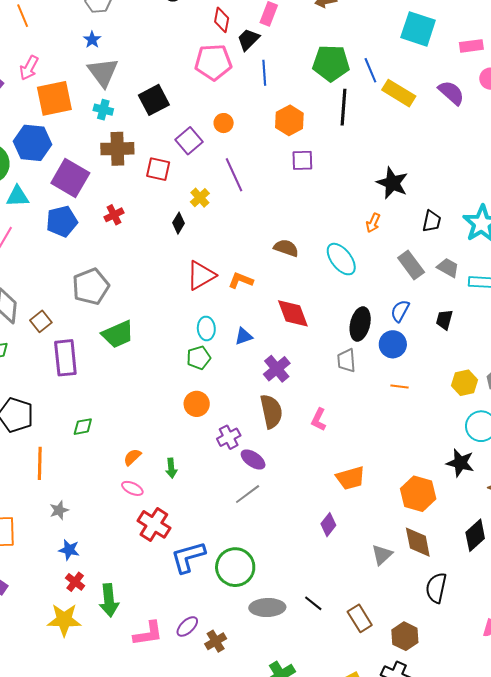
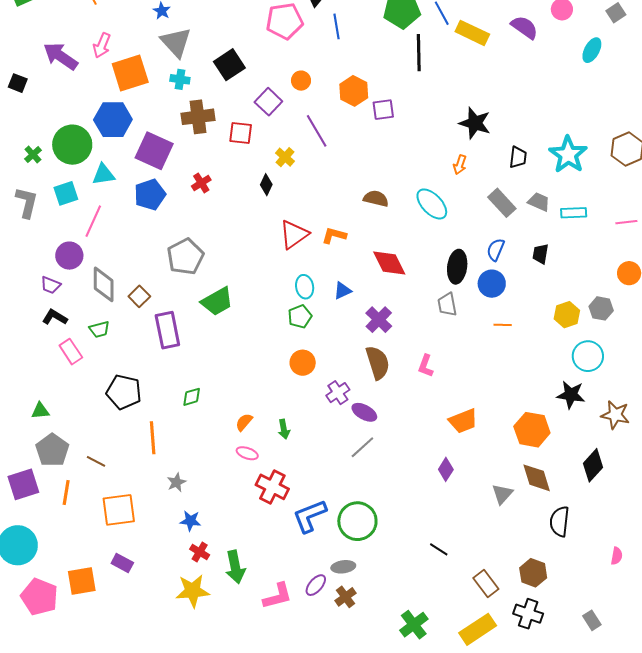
orange hexagon: (289, 120) -> (354, 91), moved
gray ellipse: (267, 608) -> (343, 567), moved, size x0.7
brown rectangle: (360, 618) -> (486, 584), moved

